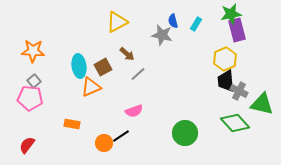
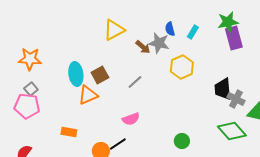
brown arrow: (127, 54) -> (143, 47), moved
yellow hexagon: (225, 59) -> (182, 67), moved
green circle: (185, 133) -> (182, 141), size x0.6

